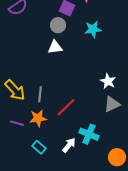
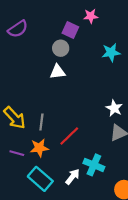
cyan star: (93, 29) -> (111, 52), moved
cyan rectangle: (39, 147) -> (40, 179), size x1.6

